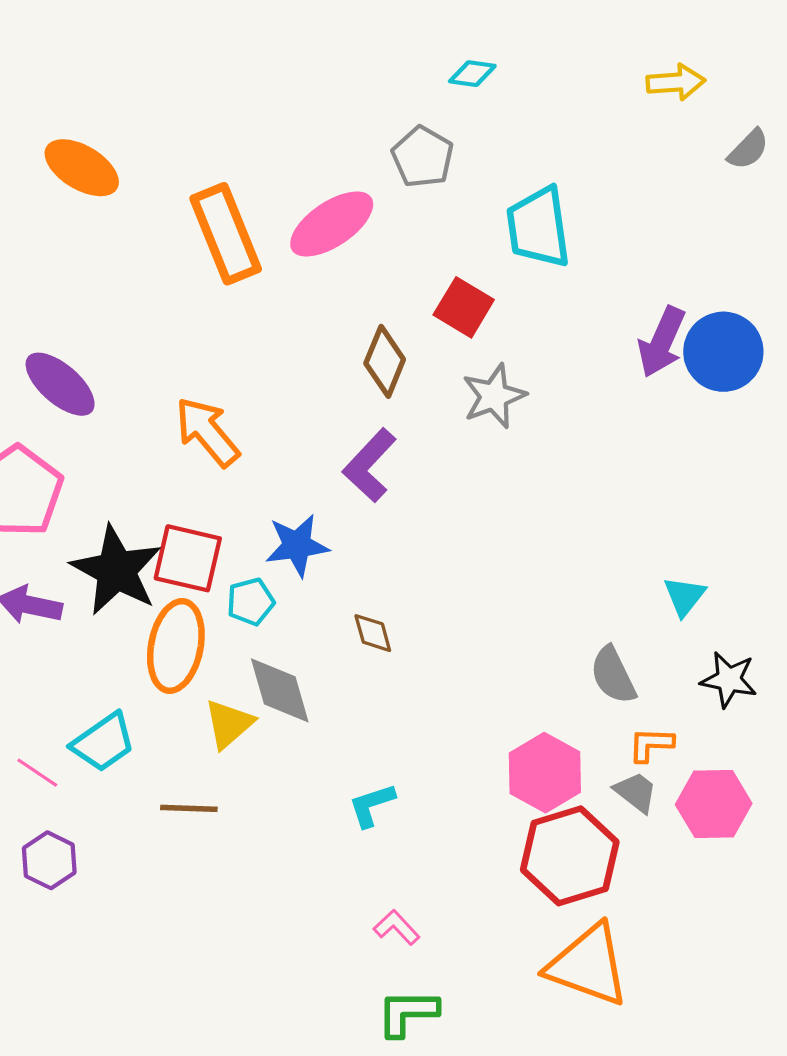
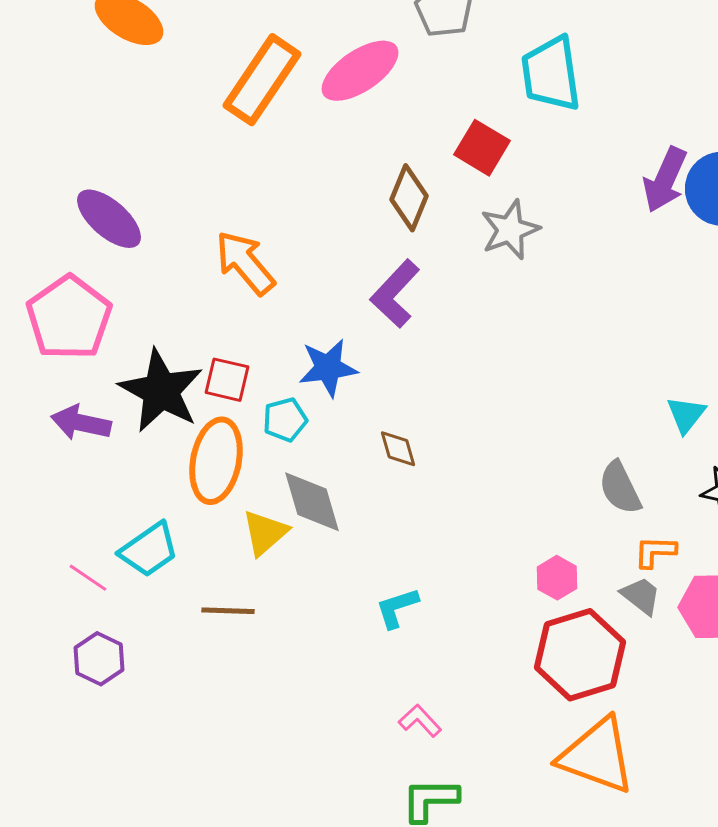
orange rectangle: (226, 234) -> (262, 80), turned 56
red square: (188, 558) -> (227, 380), size x0.7
pink hexagon: (545, 773) -> (557, 578), size x0.6

